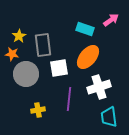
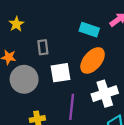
yellow star: (19, 36) -> (16, 24), moved
gray rectangle: (43, 45) -> (43, 47), size x0.6

